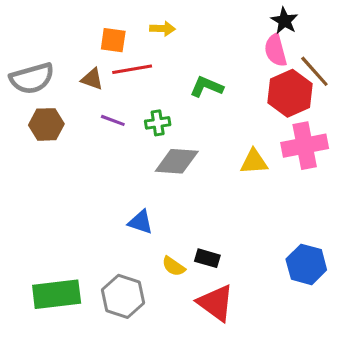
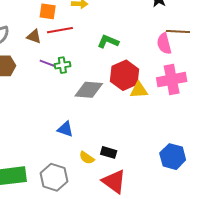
pink semicircle: (276, 50) -> (164, 44), moved
brown line: (314, 71) -> (178, 31), turned -45
red hexagon: (290, 93) -> (125, 75), moved
green cross: (158, 123) -> (62, 65), moved

